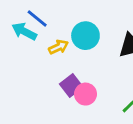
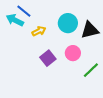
cyan circle: (85, 36) -> (68, 23), moved
pink circle: (85, 94) -> (73, 53), moved

